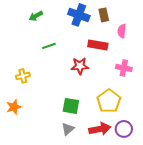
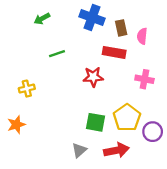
brown rectangle: (104, 15) -> (121, 28), moved
green square: (71, 106) -> (96, 122), moved
purple circle: (124, 129) -> (153, 132), moved

